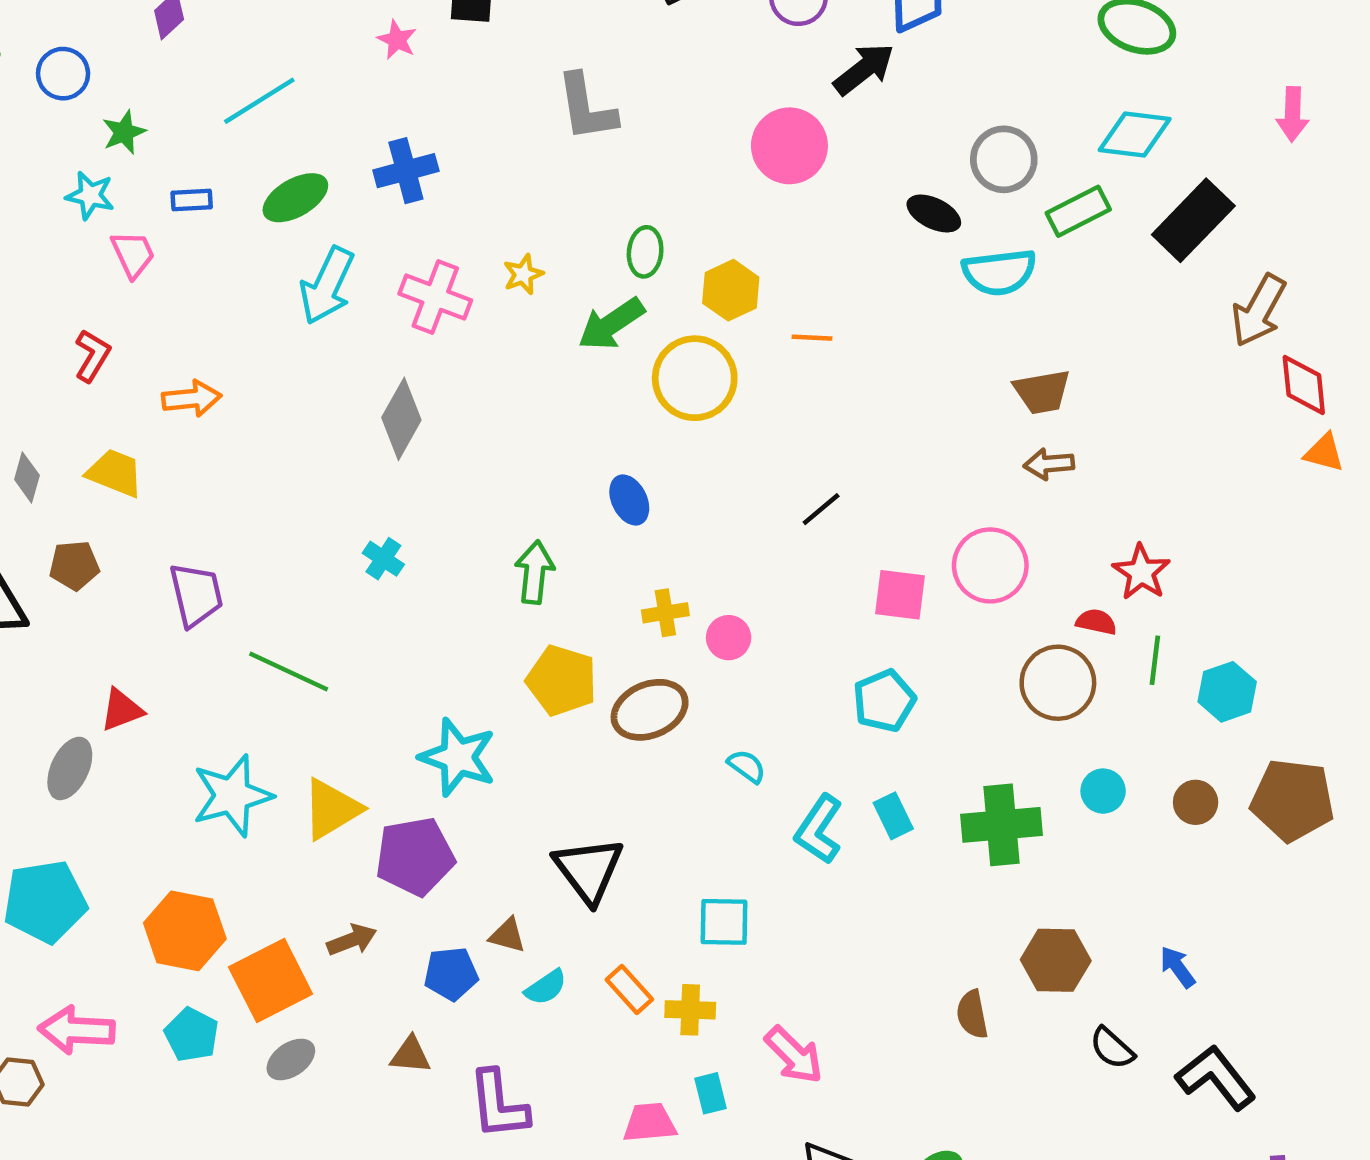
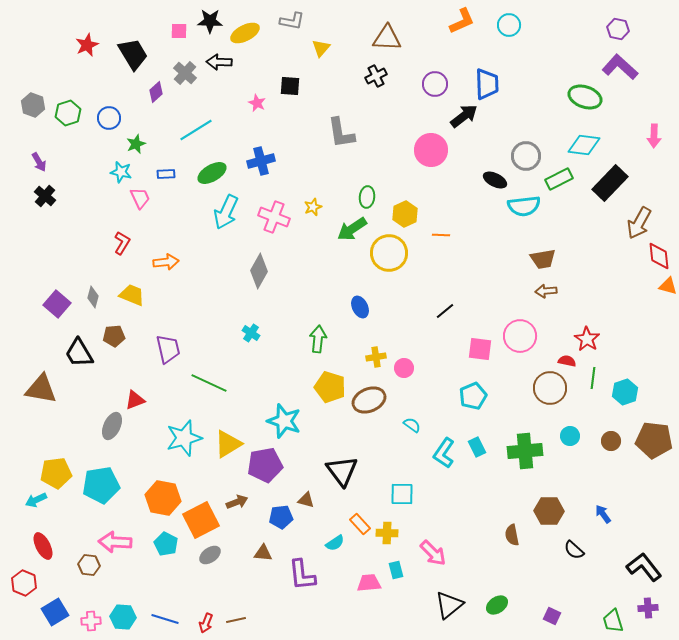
cyan semicircle: (546, 987) -> (335, 543), moved
black L-shape: (1216, 1078) -> (644, 567), moved

